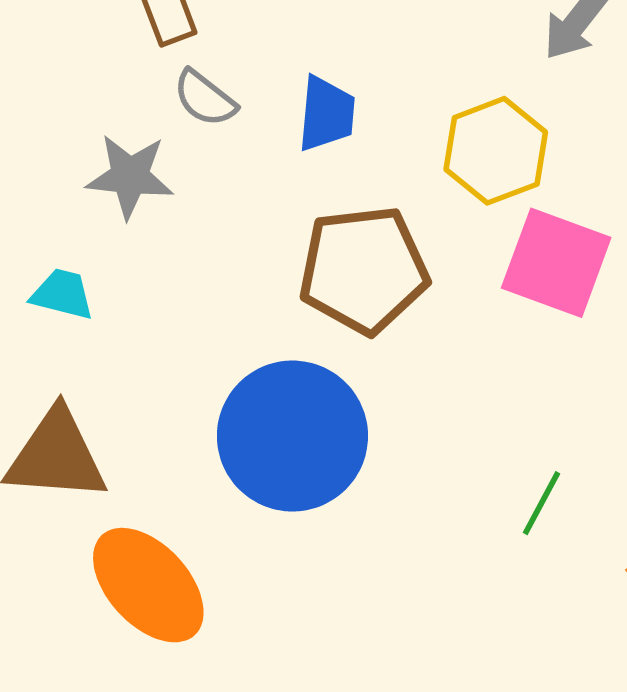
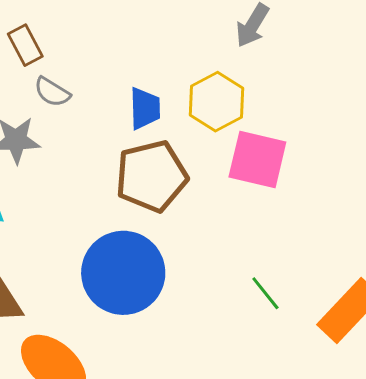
blue trapezoid: (326, 114) -> (145, 108), moved
green line: (542, 503) -> (265, 293), turned -60

